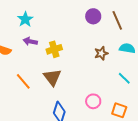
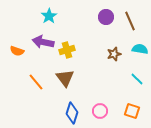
cyan star: (25, 19) -> (49, 16), moved
purple arrow: (30, 41) -> (43, 42), size x1.5
pink circle: (93, 101) -> (100, 111), moved

